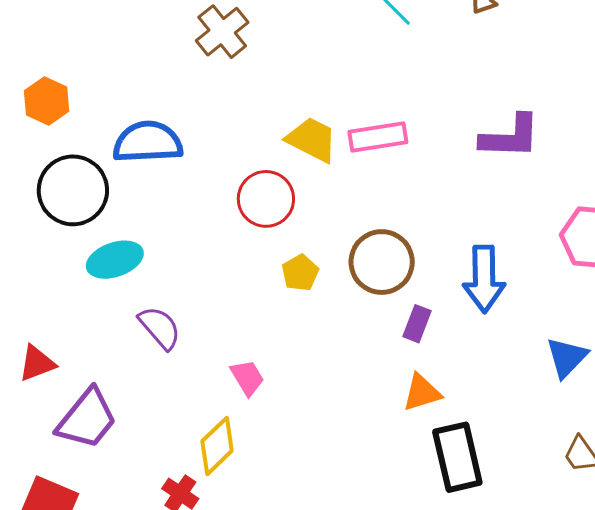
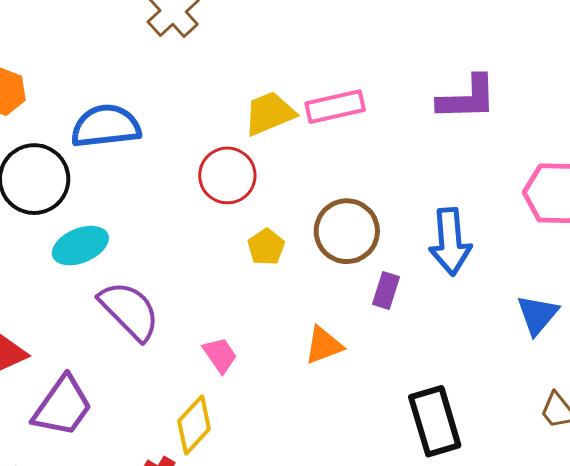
yellow trapezoid: (312, 140) -> (270, 113), turned -46
purple semicircle: (160, 328) -> (129, 311), size x1.4
orange triangle: (422, 393) -> (324, 345), moved

